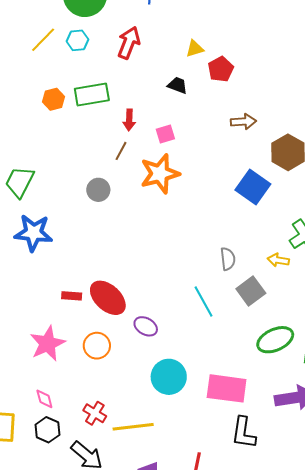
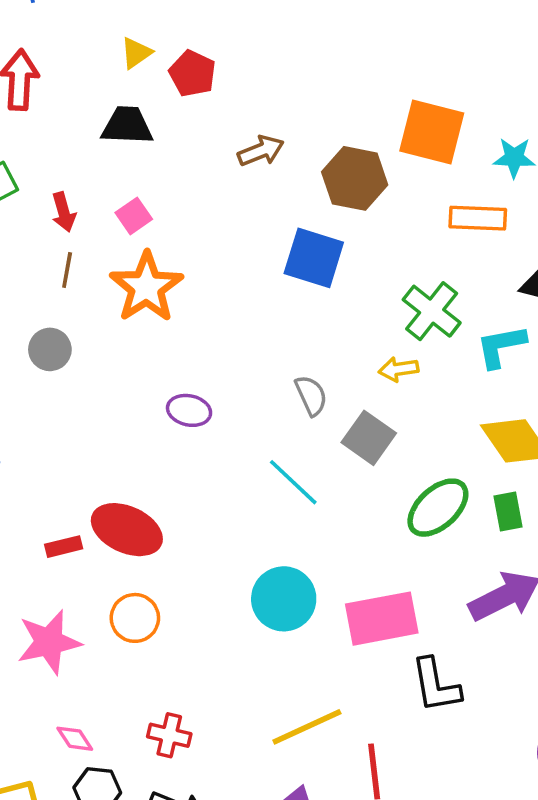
black trapezoid: (177, 85) -> (127, 126), size x1.4
purple ellipse: (146, 326) -> (189, 410), moved
pink star: (48, 344) -> (49, 642), turned 30
cyan circle: (169, 377) -> (284, 599), moved
yellow line: (133, 427) -> (307, 727), moved

